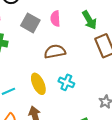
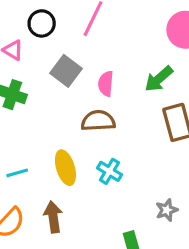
pink semicircle: (55, 19) -> (106, 84), moved
green arrow: (89, 20) -> (159, 79), turned 72

